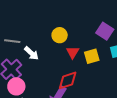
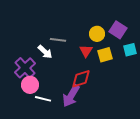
yellow circle: (60, 35) -> (97, 34), moved
gray line: (12, 41) -> (58, 40), moved

